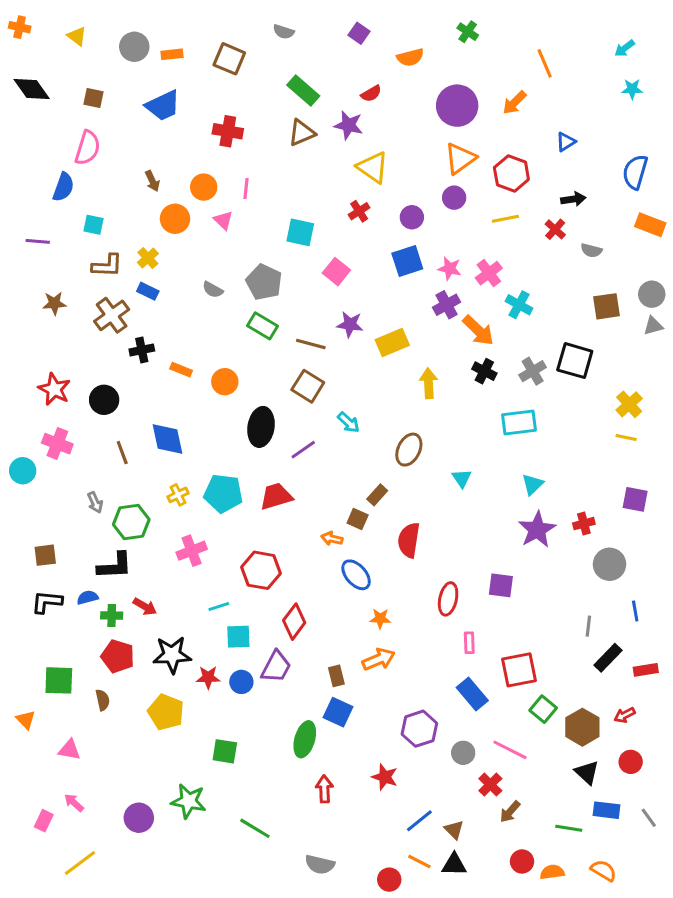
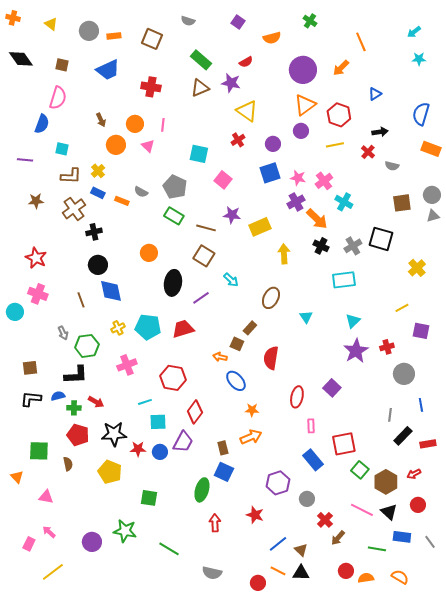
orange rectangle: (181, 370) -> (122, 201), moved
black circle: (104, 400) -> (98, 265), moved
yellow line: (626, 438) -> (402, 308), moved, turned -40
purple square: (501, 585) -> (332, 388), turned 36
pink line: (510, 750) -> (362, 510), moved

